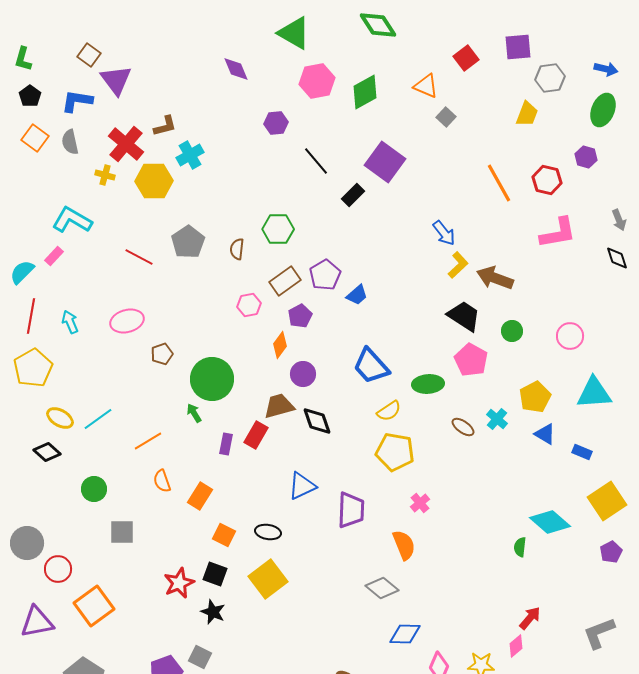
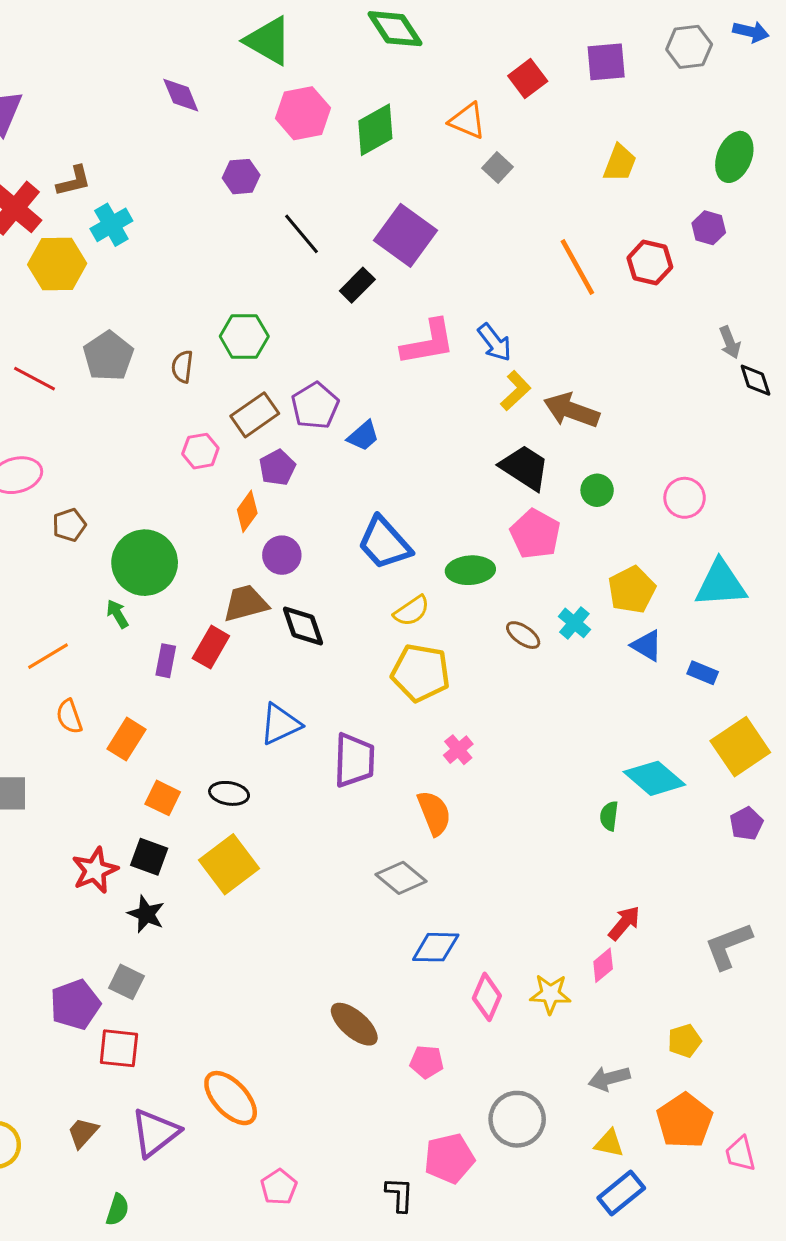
blue arrow: (606, 69) -> (751, 32), moved
gray hexagon: (550, 78) -> (689, 47), moved
gray arrow: (619, 220) -> (730, 342), moved
pink L-shape: (558, 233) -> (428, 342), moved

